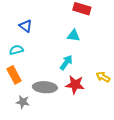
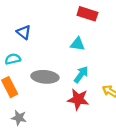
cyan arrow: (66, 62) -> (81, 75), moved
gray ellipse: (45, 87) -> (45, 77), moved

